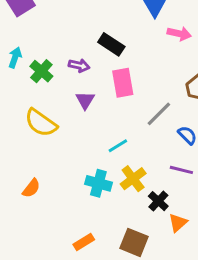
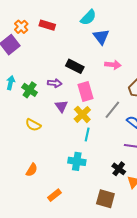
pink arrow: (179, 34) -> (113, 65), moved
yellow semicircle: (41, 123) -> (33, 125), size x0.7
cyan line: (118, 146) -> (87, 134), turned -40
yellow cross: (133, 179) -> (82, 114), moved
orange rectangle: (84, 242) -> (54, 195), moved

